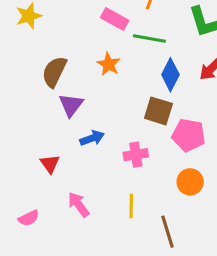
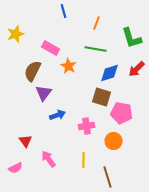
pink rectangle: (115, 19) -> (50, 48), moved
blue diamond: (170, 75) -> (110, 73), turned 45
red triangle: (50, 164) -> (26, 141), moved
orange circle: (190, 182) -> (114, 141), moved

